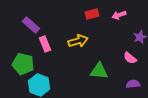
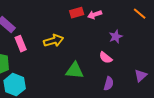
red rectangle: (92, 14) -> (77, 13), moved
purple semicircle: (133, 84) -> (109, 84), turned 112

